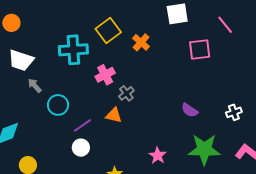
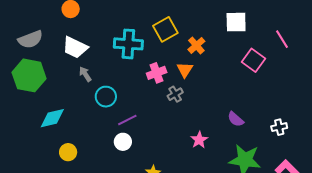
pink square: (200, 49) -> (254, 60), turned 35
orange triangle: (114, 115) -> (185, 70), moved, turned 42
pink star: (158, 155) -> (199, 140), moved

